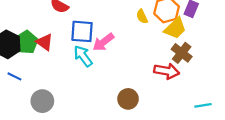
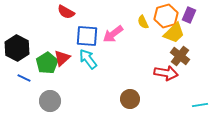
green pentagon: (26, 42) -> (47, 63), moved
red triangle: (44, 42) -> (62, 58), moved, turned 42
pink arrow: (103, 42) -> (113, 34), moved

